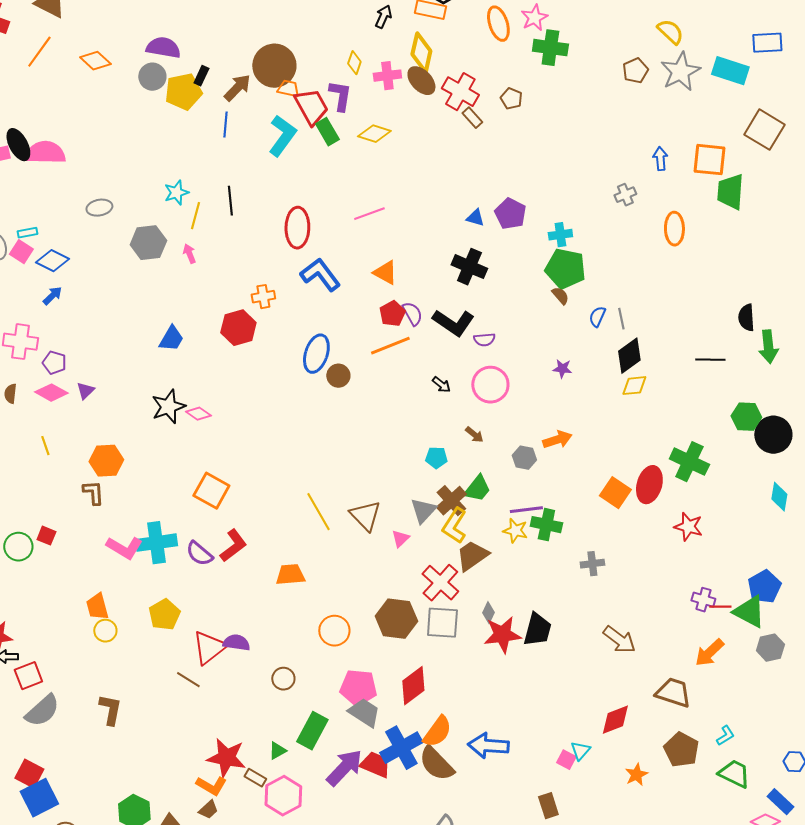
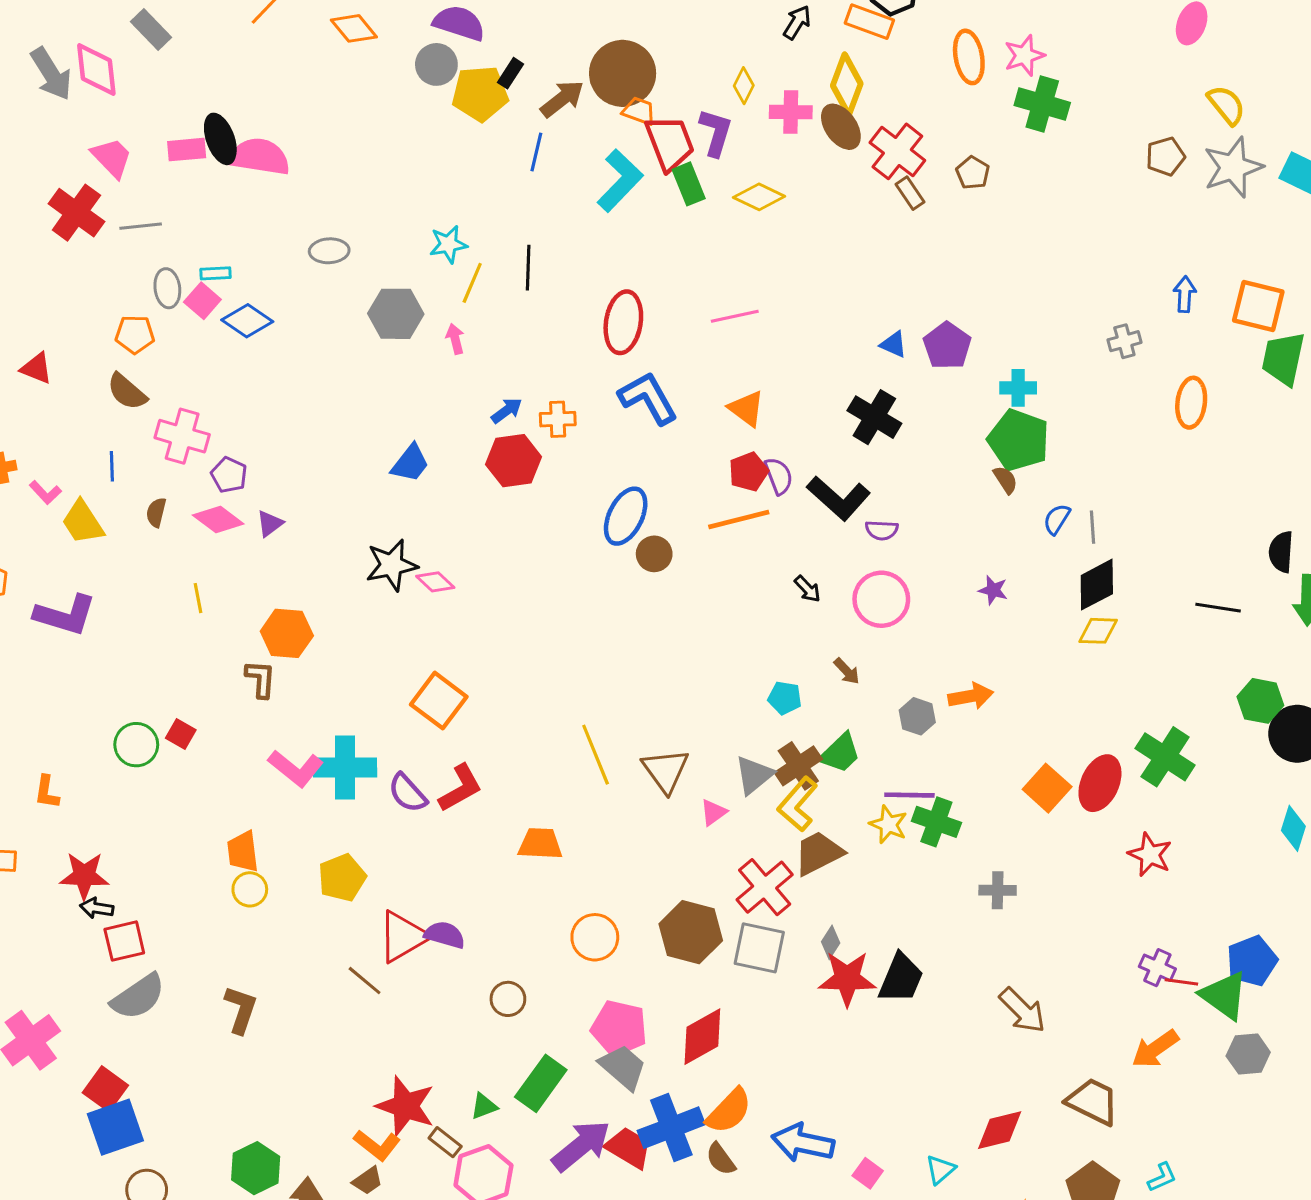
blue arrow: (52, 296) -> (507, 411), moved
pink square: (566, 760) -> (868, 1173), moved
brown semicircle: (436, 764) -> (721, 1159), size x0.6

